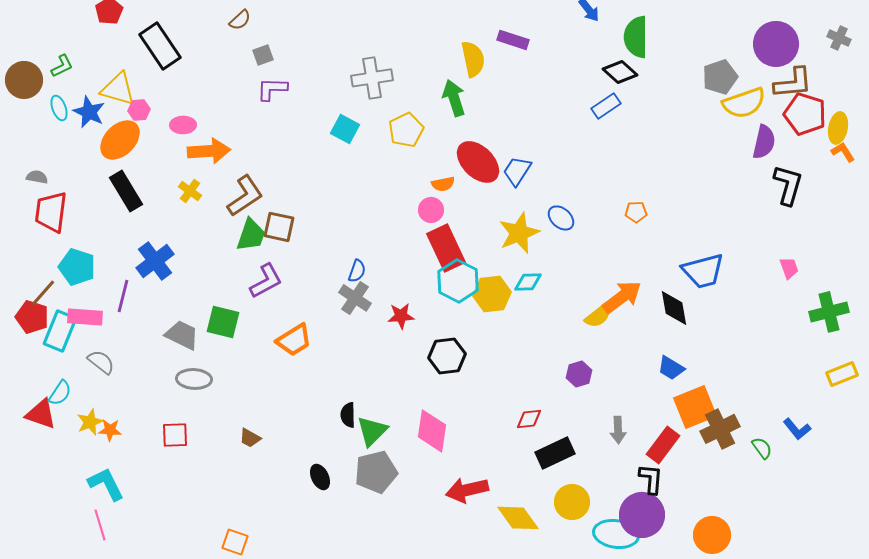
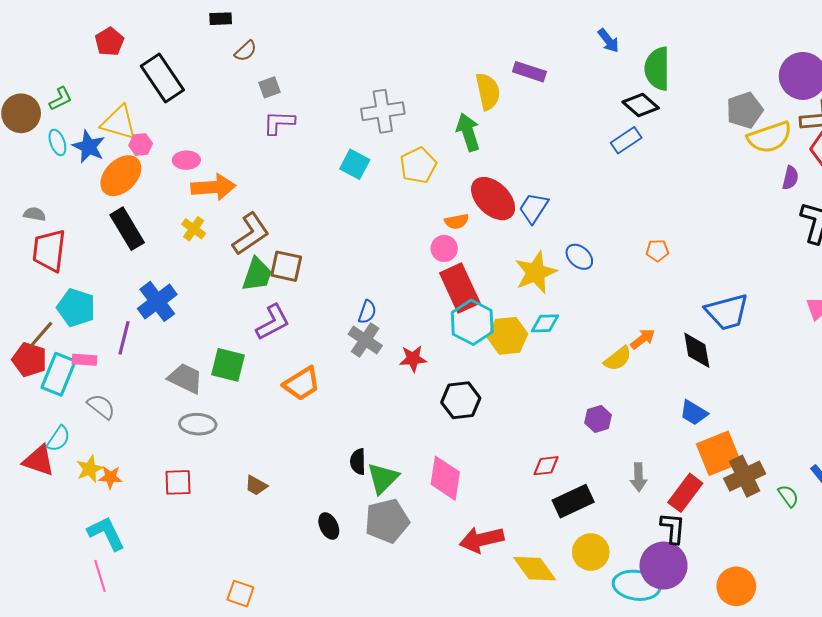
purple semicircle: (764, 142) -> (790, 178), size x0.7
orange arrow: (622, 297) -> (643, 339), size x0.6
pink rectangle: (85, 317) -> (84, 360), size x0.7

